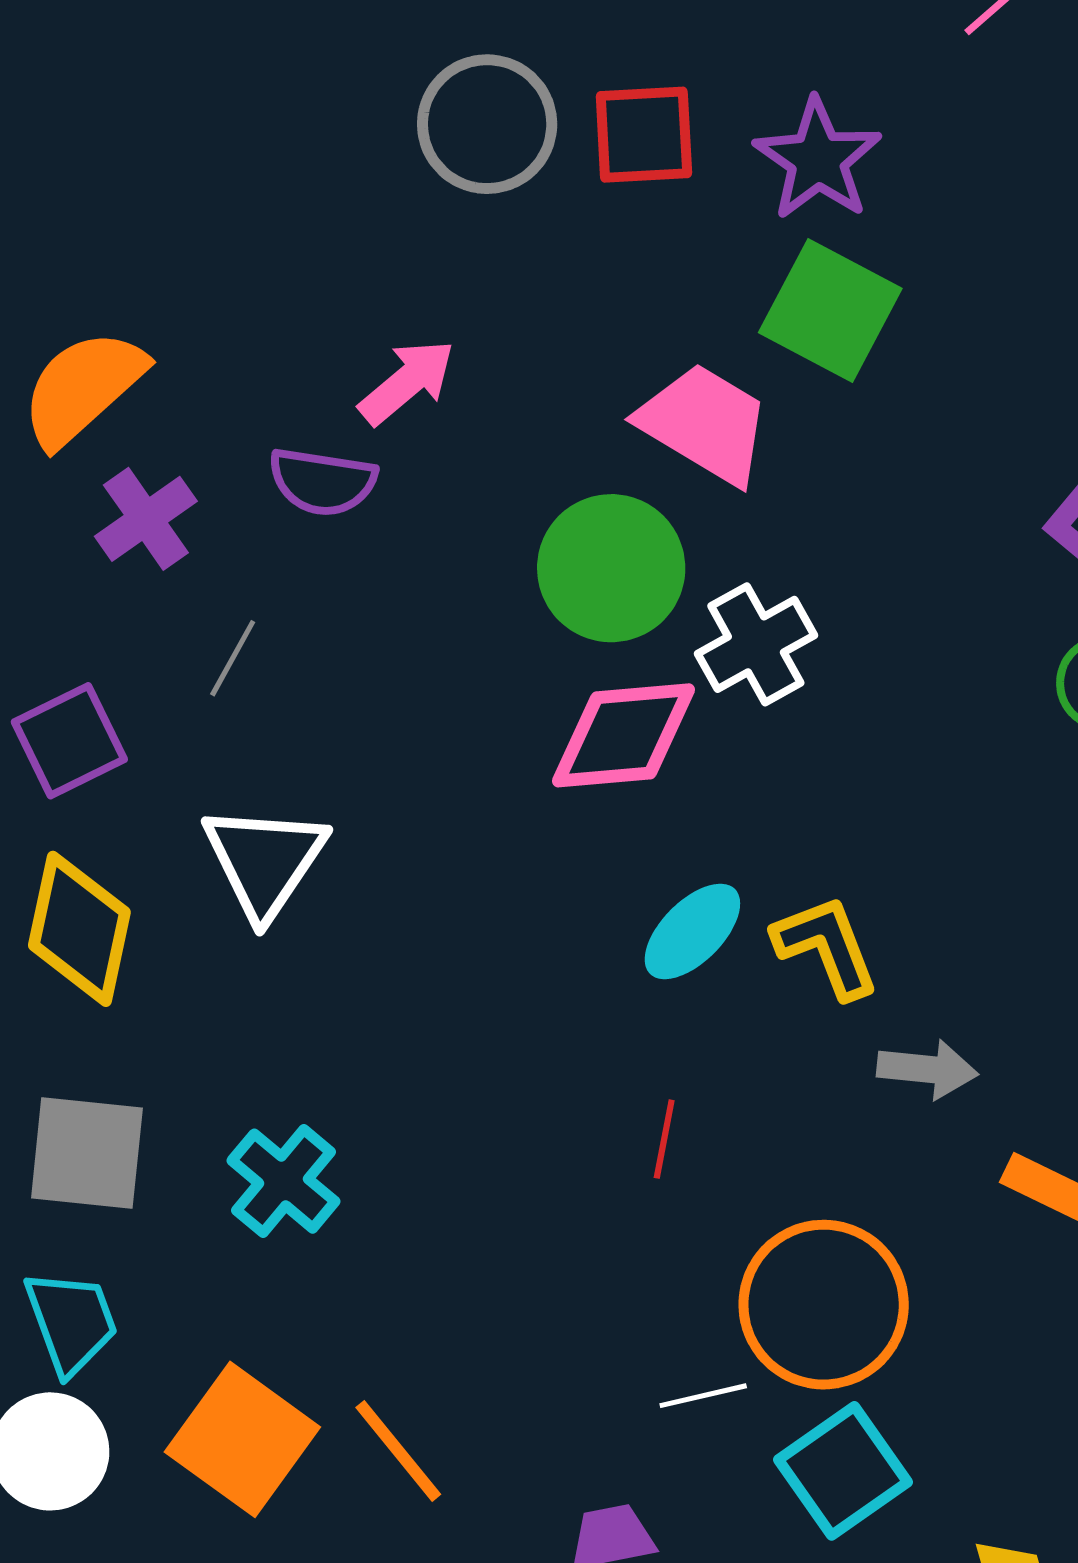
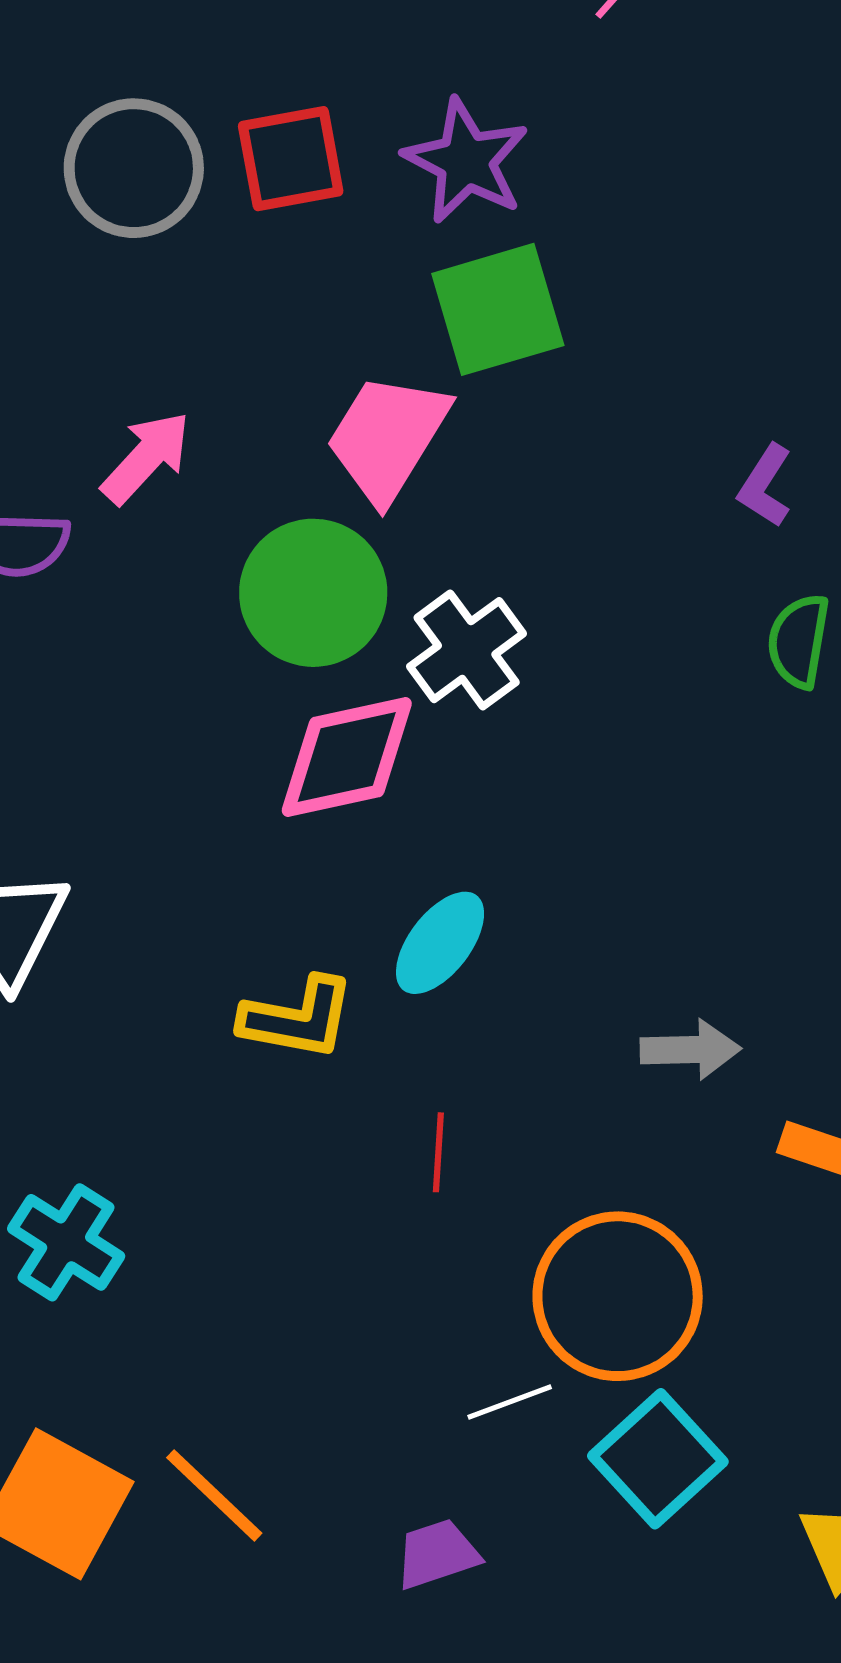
green square: (830, 311) -> (498, 309), turned -37
pink arrow: (407, 382) -> (146, 458), moved
pink trapezoid: (704, 424) -> (387, 438), turned -82
yellow L-shape: (826, 947) -> (298, 1018), moved, turned 129

